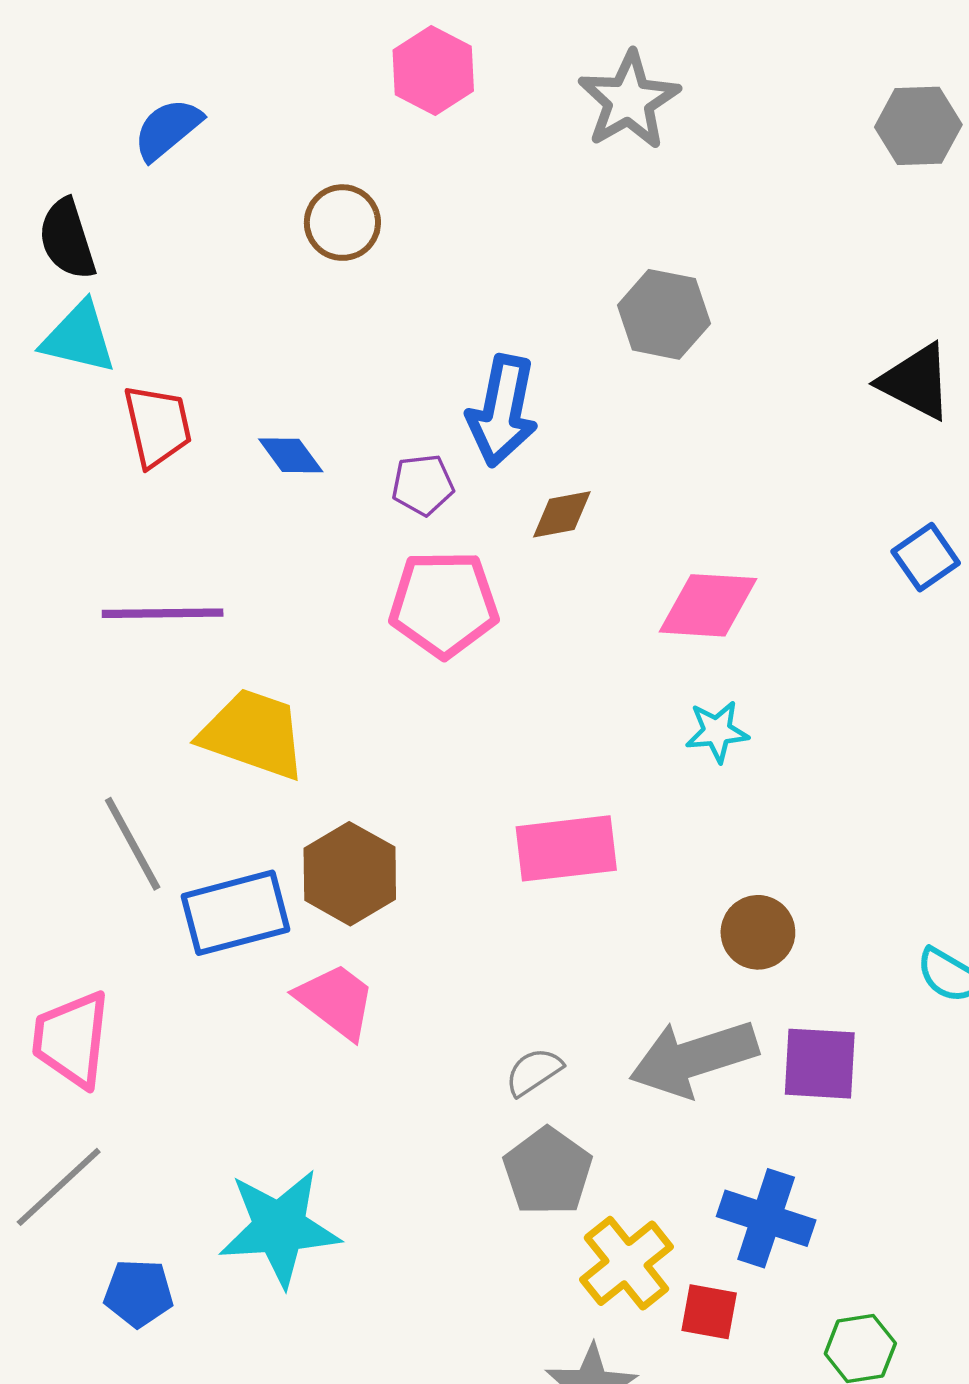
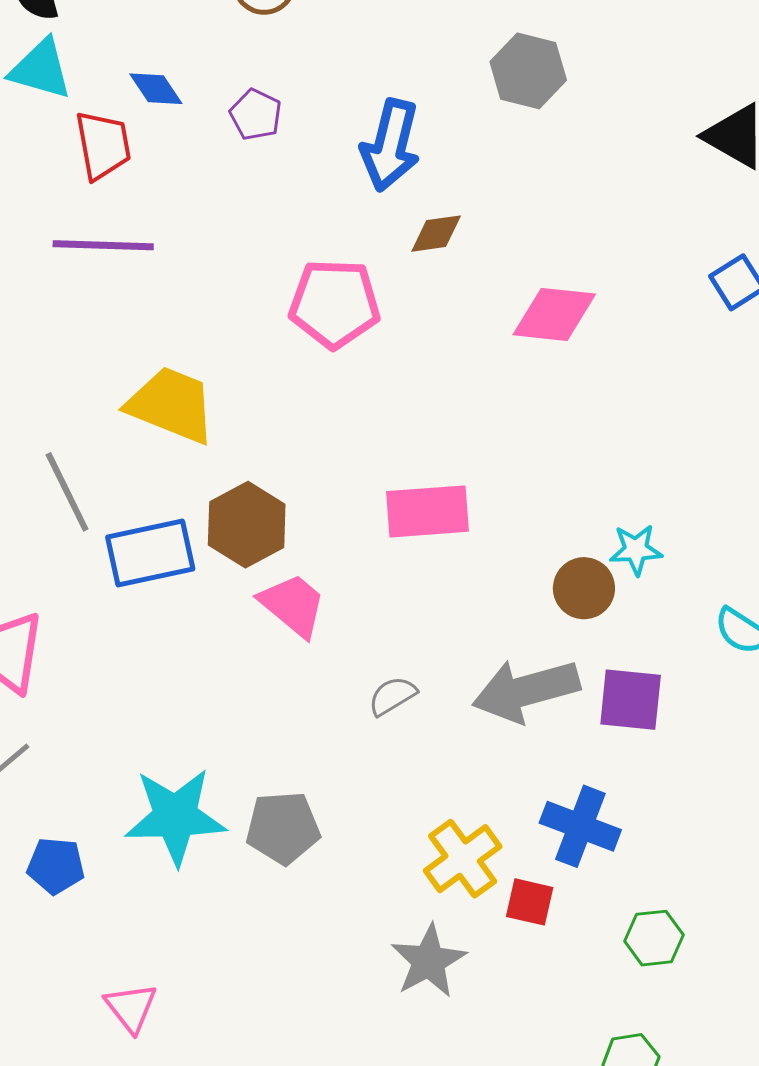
blue diamond: (291, 455) -> (156, 89), moved
purple pentagon: (423, 485) -> (256, 115), moved, turned 30
purple line: (163, 613) -> (103, 245), moved
cyan star: (717, 731) -> (636, 550), moved
pink trapezoid: (336, 1001) -> (293, 605), moved
gray pentagon: (548, 1171) -> (283, 828), moved, turned 30

